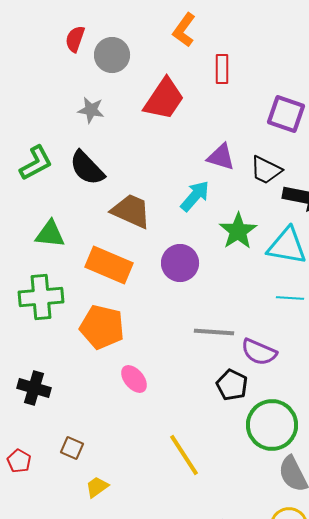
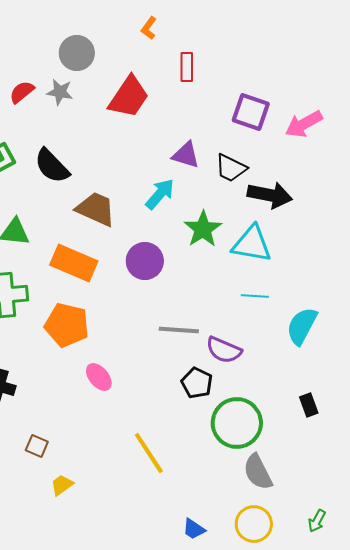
orange L-shape: (184, 30) -> (149, 28), size x0.7
red semicircle: (75, 39) -> (22, 92), moved, turned 32
gray star: (91, 110) -> (60, 92), moved

